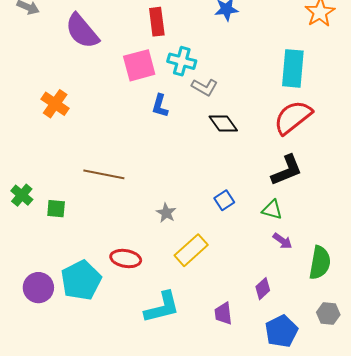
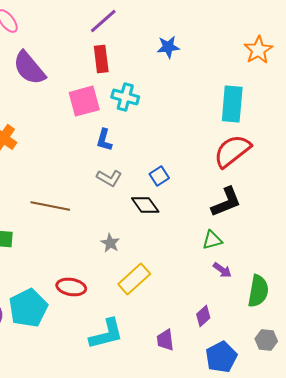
gray L-shape: (205, 87) -> (109, 178), moved
black diamond: (223, 123) -> (145, 205), moved
blue square: (224, 200) -> (159, 176), moved
green triangle: (272, 210) -> (212, 240), turned -30

